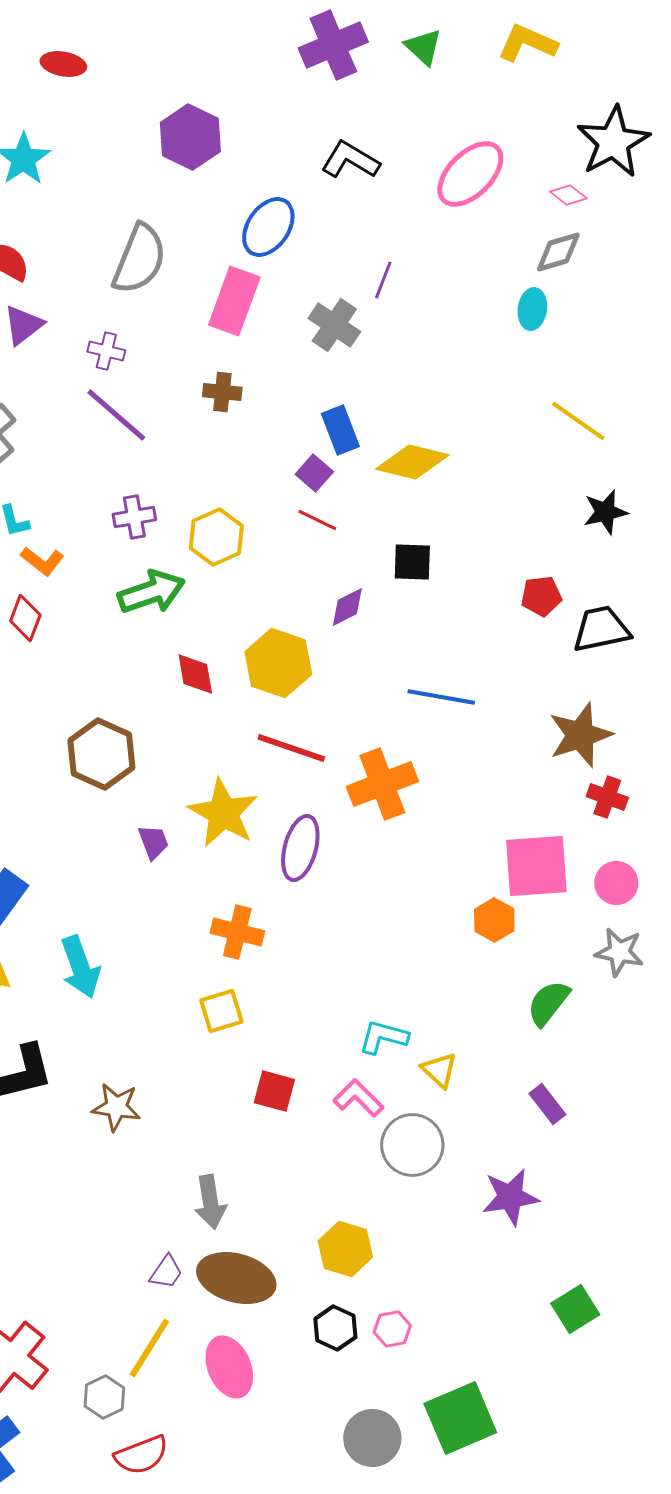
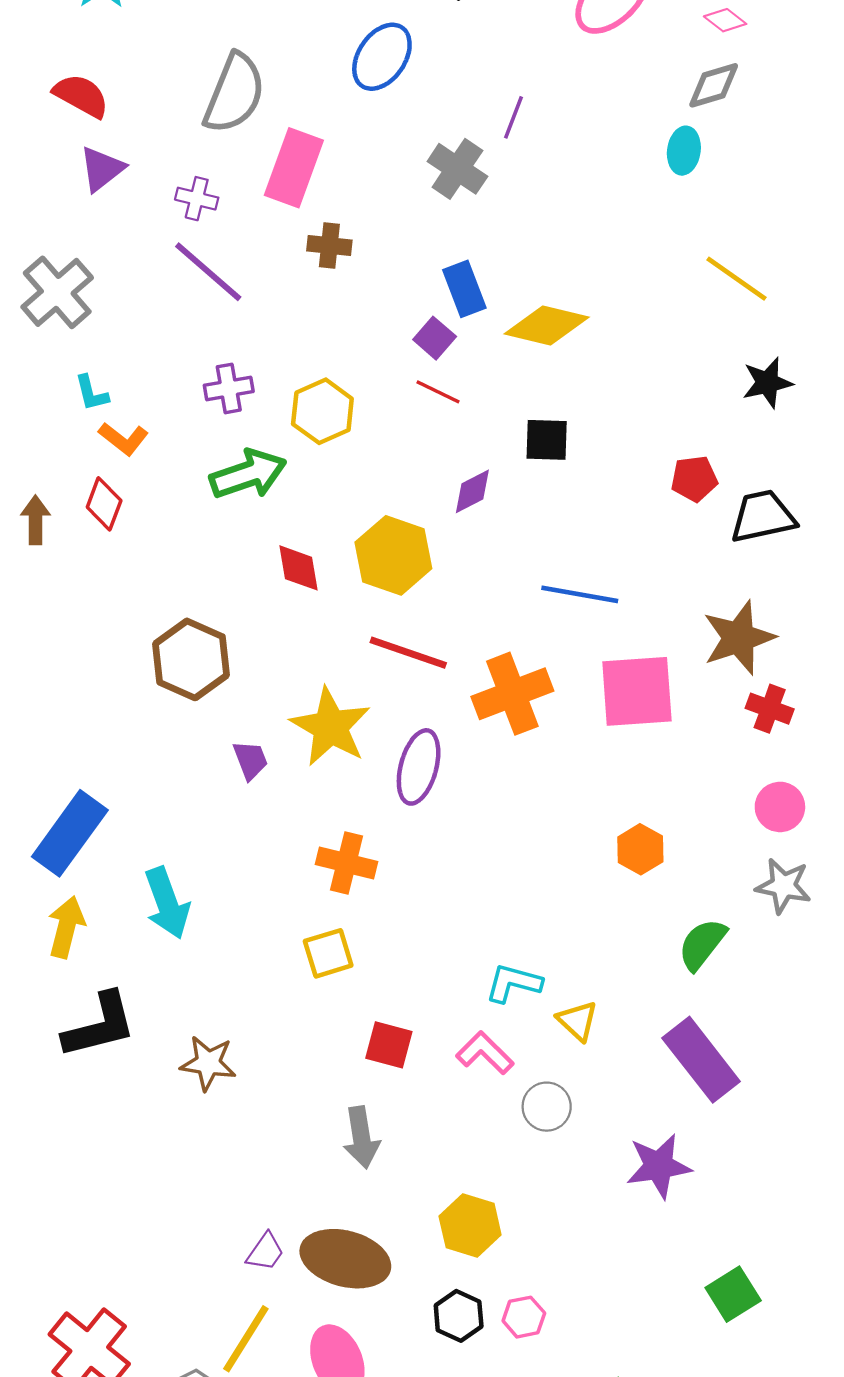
pink rectangle: (234, 301) -> (294, 168), moved
pink square: (536, 866) -> (637, 691), moved
purple rectangle: (547, 1104) -> (701, 1060), size x1.8
gray circle: (412, 1145) -> (547, 1107), size x0.7
gray arrow: (210, 1202) -> (361, 1137), moved

